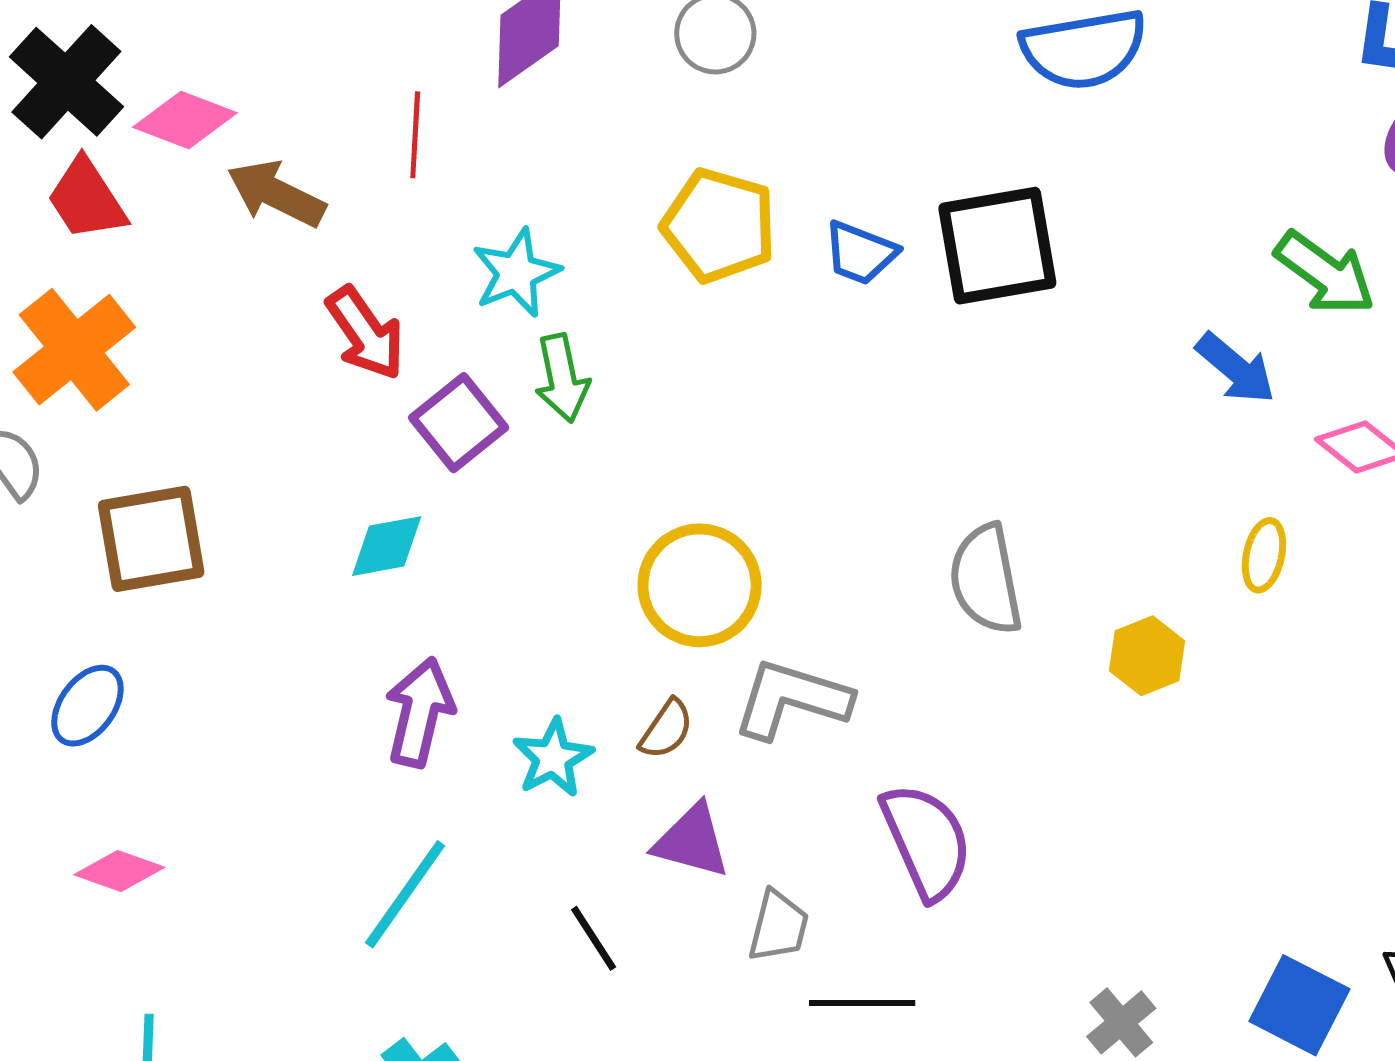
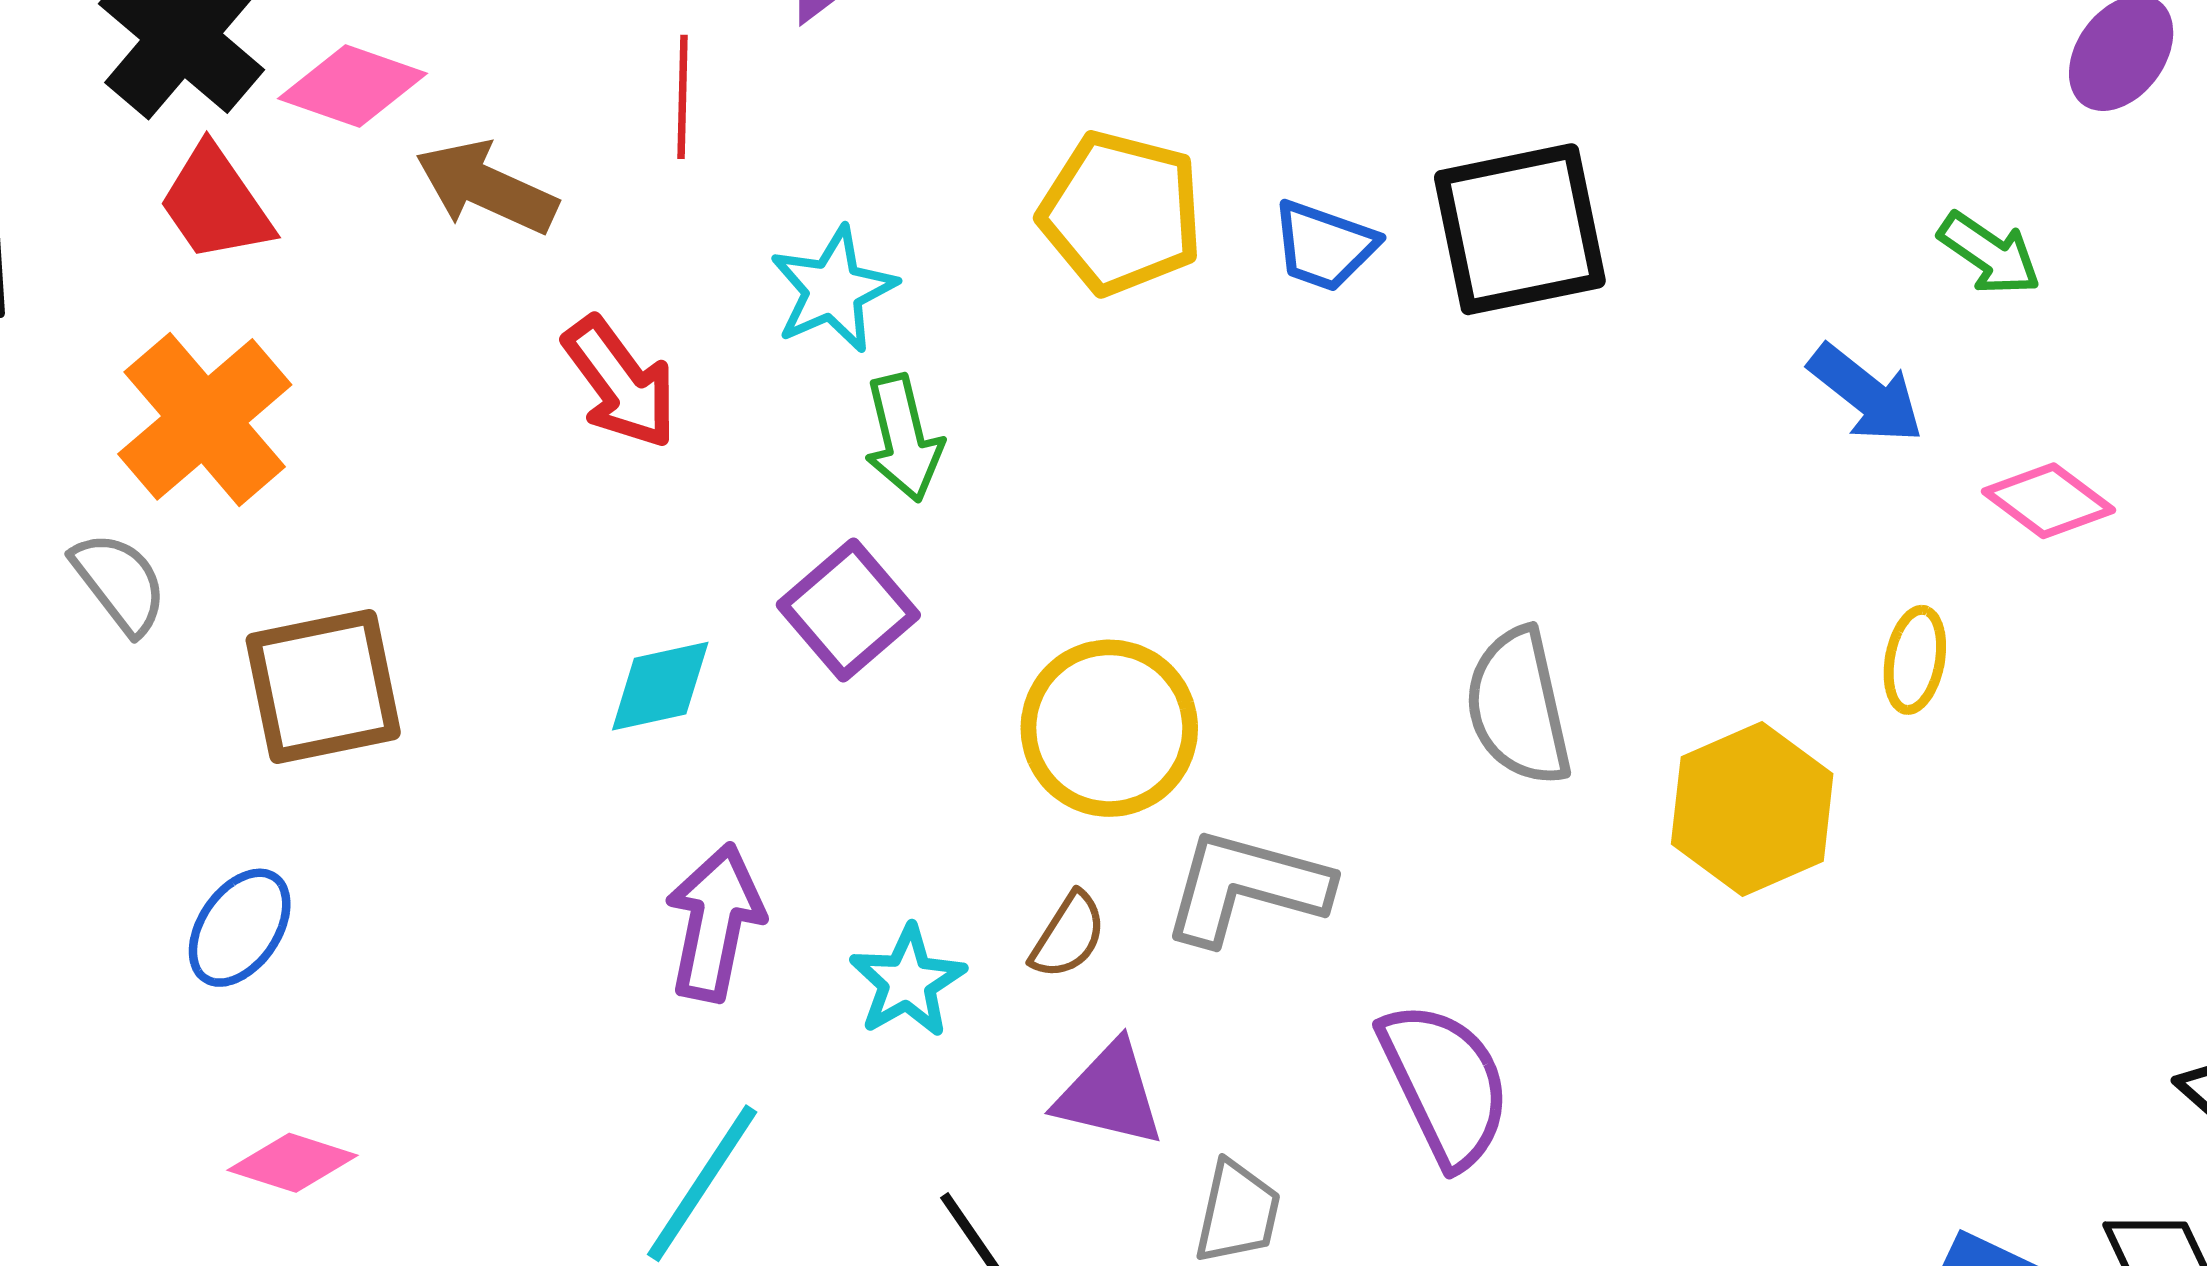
green arrow: (1325, 273) -> (1989, 254), size x0.7
purple square: (459, 423) -> (848, 610), moved
yellow hexagon: (1147, 656) -> (1752, 809), size x1.5

